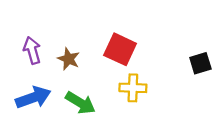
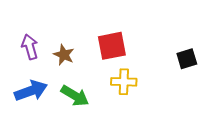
red square: (120, 49) -> (112, 46), turned -36

